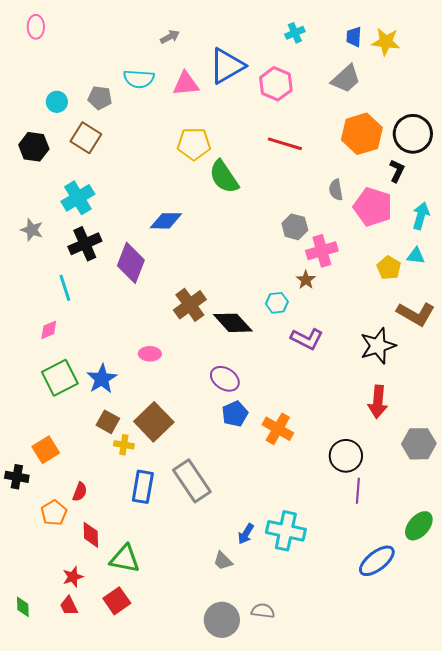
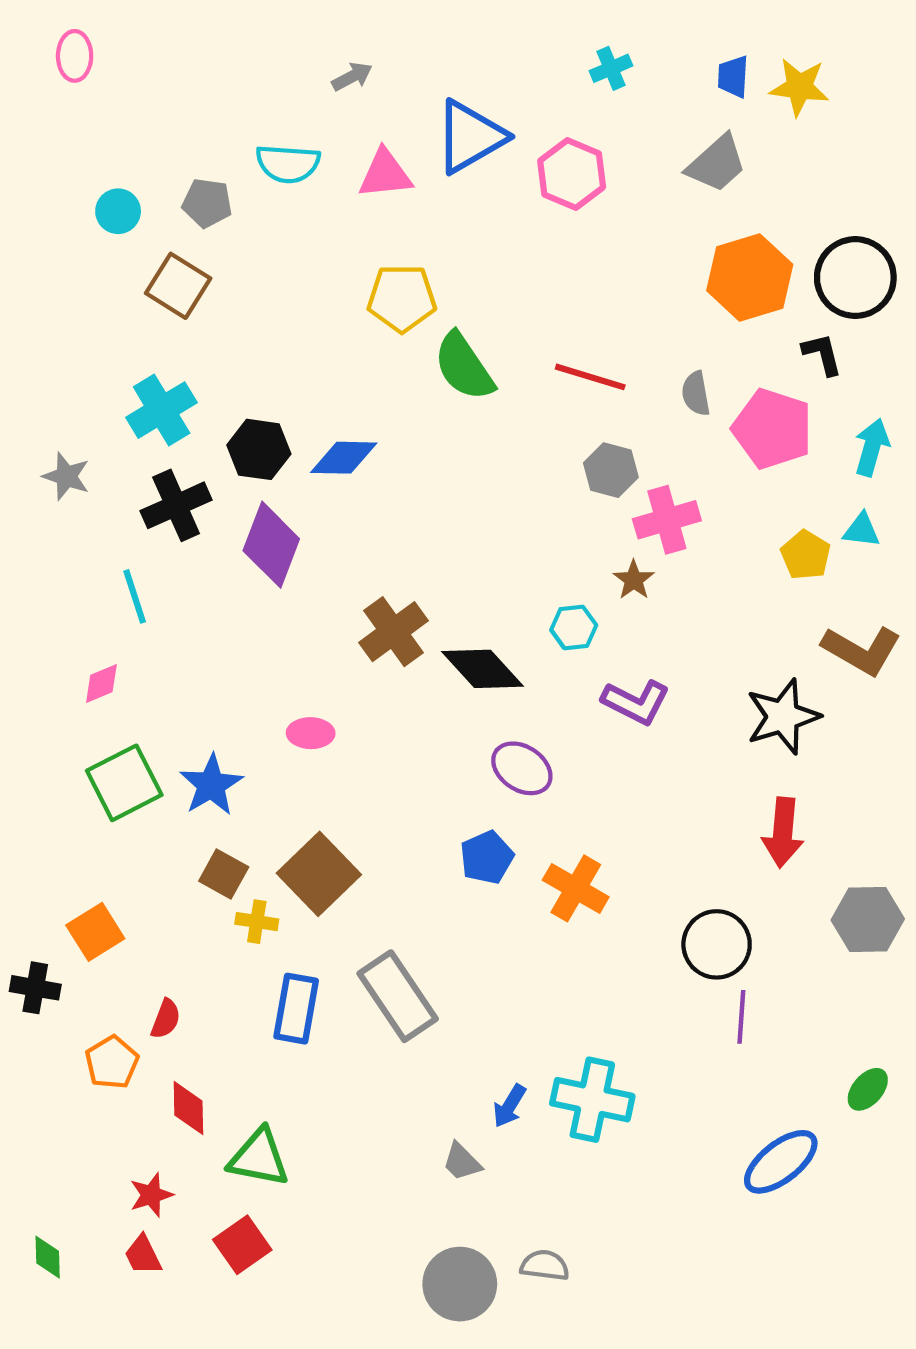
red line: (285, 144) -> (590, 377), moved
black hexagon: (34, 147) -> (259, 449), moved
black L-shape: (397, 171) -> (822, 354), turned -40
purple ellipse: (225, 379) -> (522, 768), moved
green ellipse: (419, 526) -> (868, 1089), size x0.7

